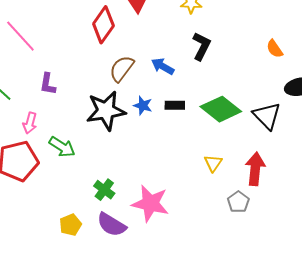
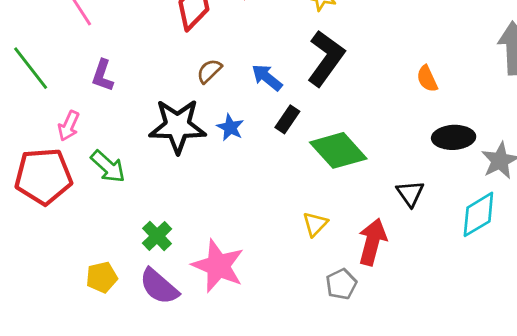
black L-shape: (202, 46) -> (326, 58), size x1.4
brown semicircle: (122, 69) -> (209, 71), size x0.7
black rectangle: (175, 105) -> (287, 119), moved, turned -66
black triangle: (267, 116) -> (410, 193), moved, size x0.7

